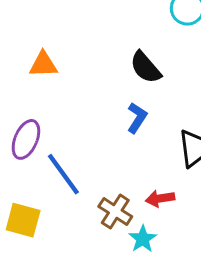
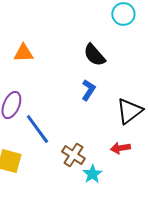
red arrow: (160, 199) -> (120, 148), moved

